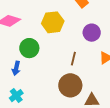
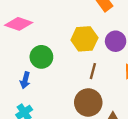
yellow hexagon: (53, 22) -> (84, 39), moved

